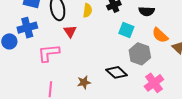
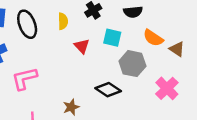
red triangle: (70, 31) -> (82, 46), moved
pink cross: (154, 83) -> (167, 88), moved

